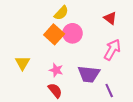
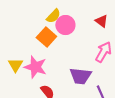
pink circle: (72, 33) -> (65, 25), moved
pink star: (56, 70) -> (35, 67), moved, size x1.6

